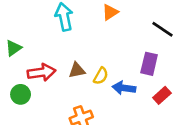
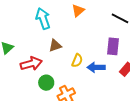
brown triangle: (77, 70) -> (55, 46), moved
green circle: (21, 94) -> (46, 83), moved

